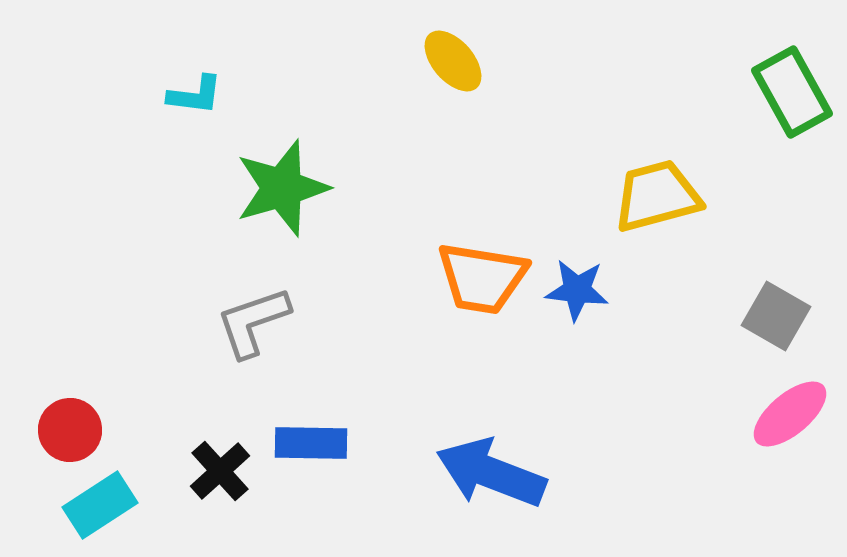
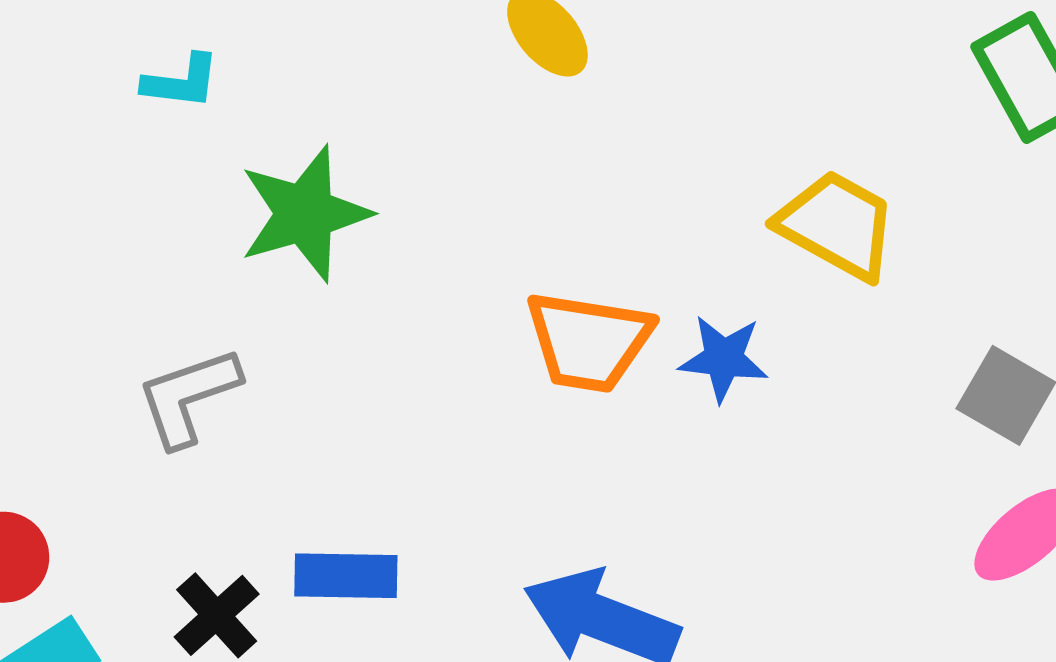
yellow trapezoid: (657, 196) -> (837, 225), turned 44
gray L-shape: (253, 322) -> (188, 397), moved

